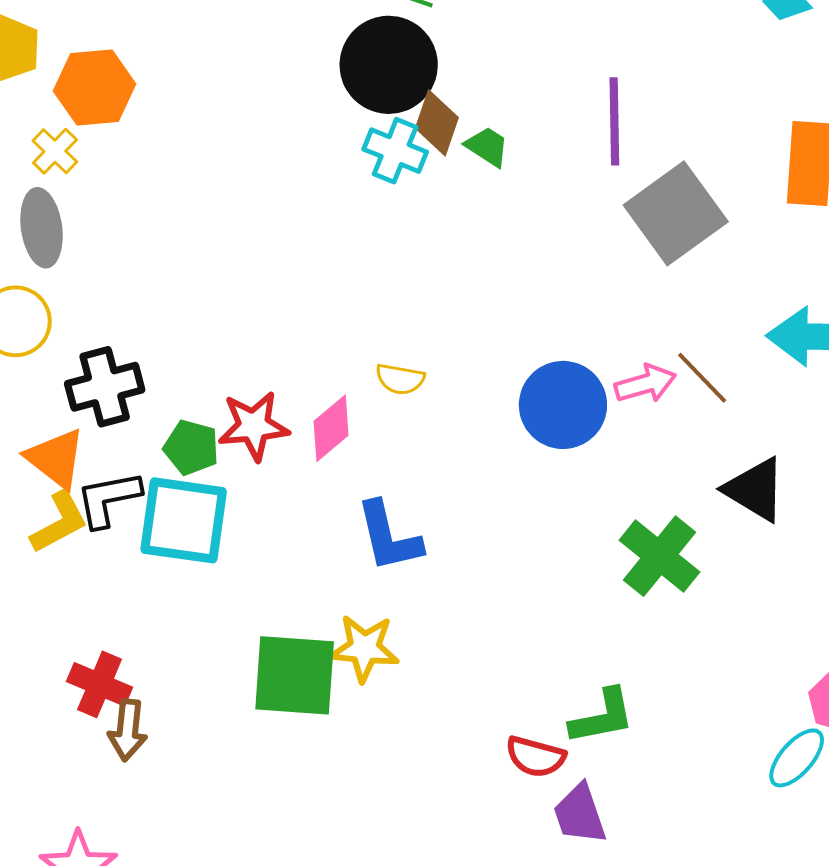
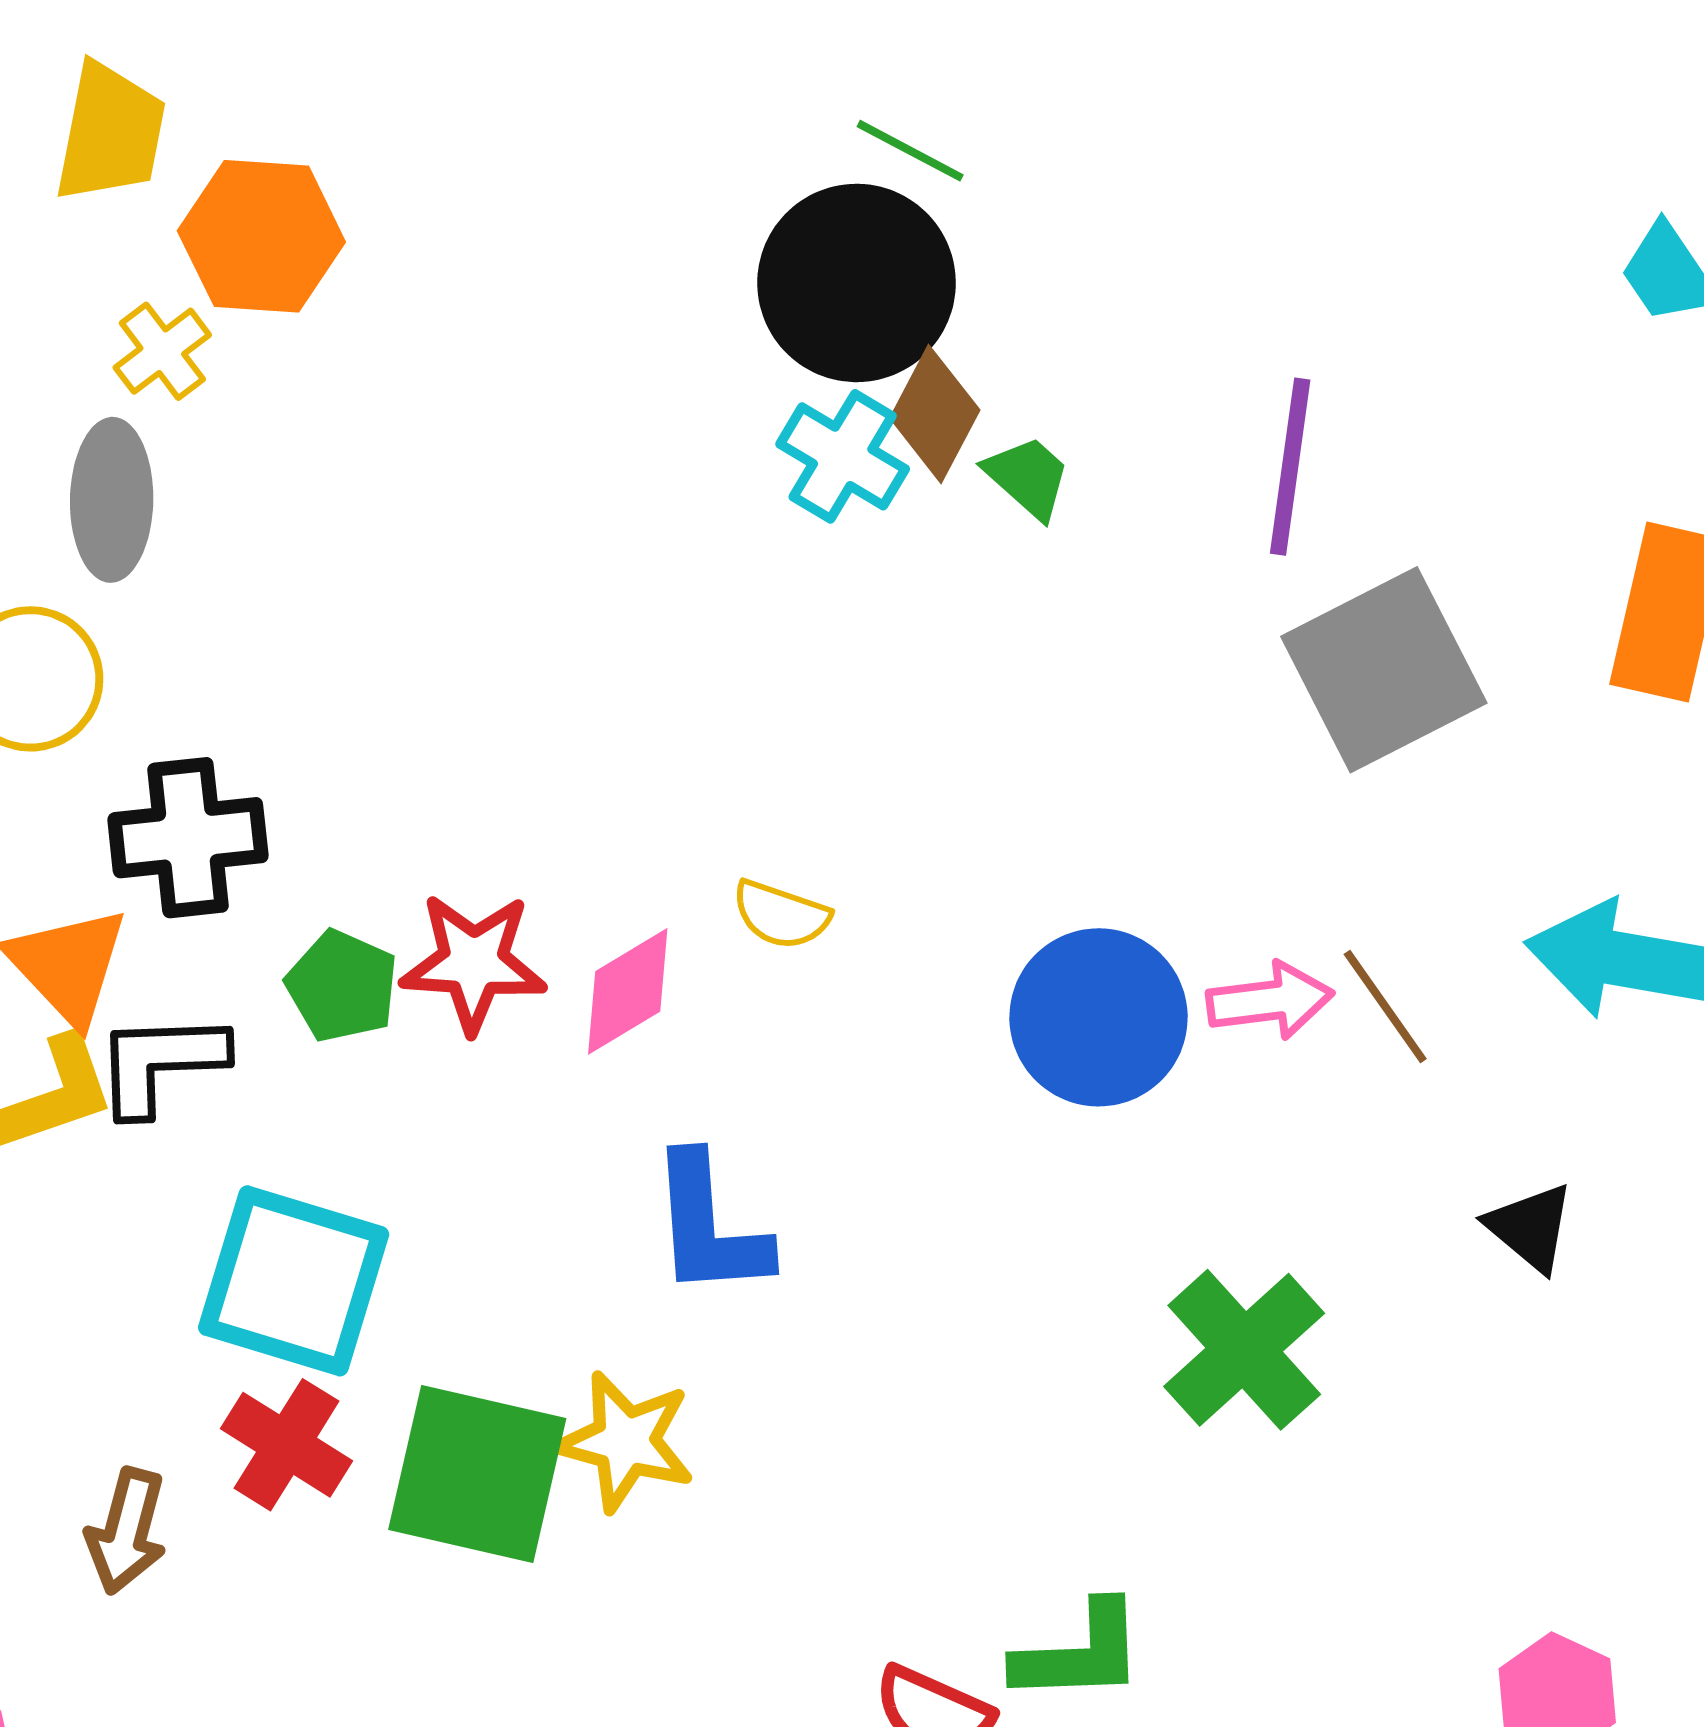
black triangle: (755, 490) -> (1530, 1227), moved, size x0.7
cyan square: (184, 520) -> (294, 1281), moved
red cross: (100, 684) -> (287, 1445), moved

